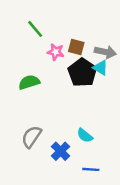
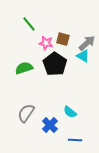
gray arrow: (105, 52) -> (87, 43), turned -54
black pentagon: (82, 73) -> (55, 64), moved

